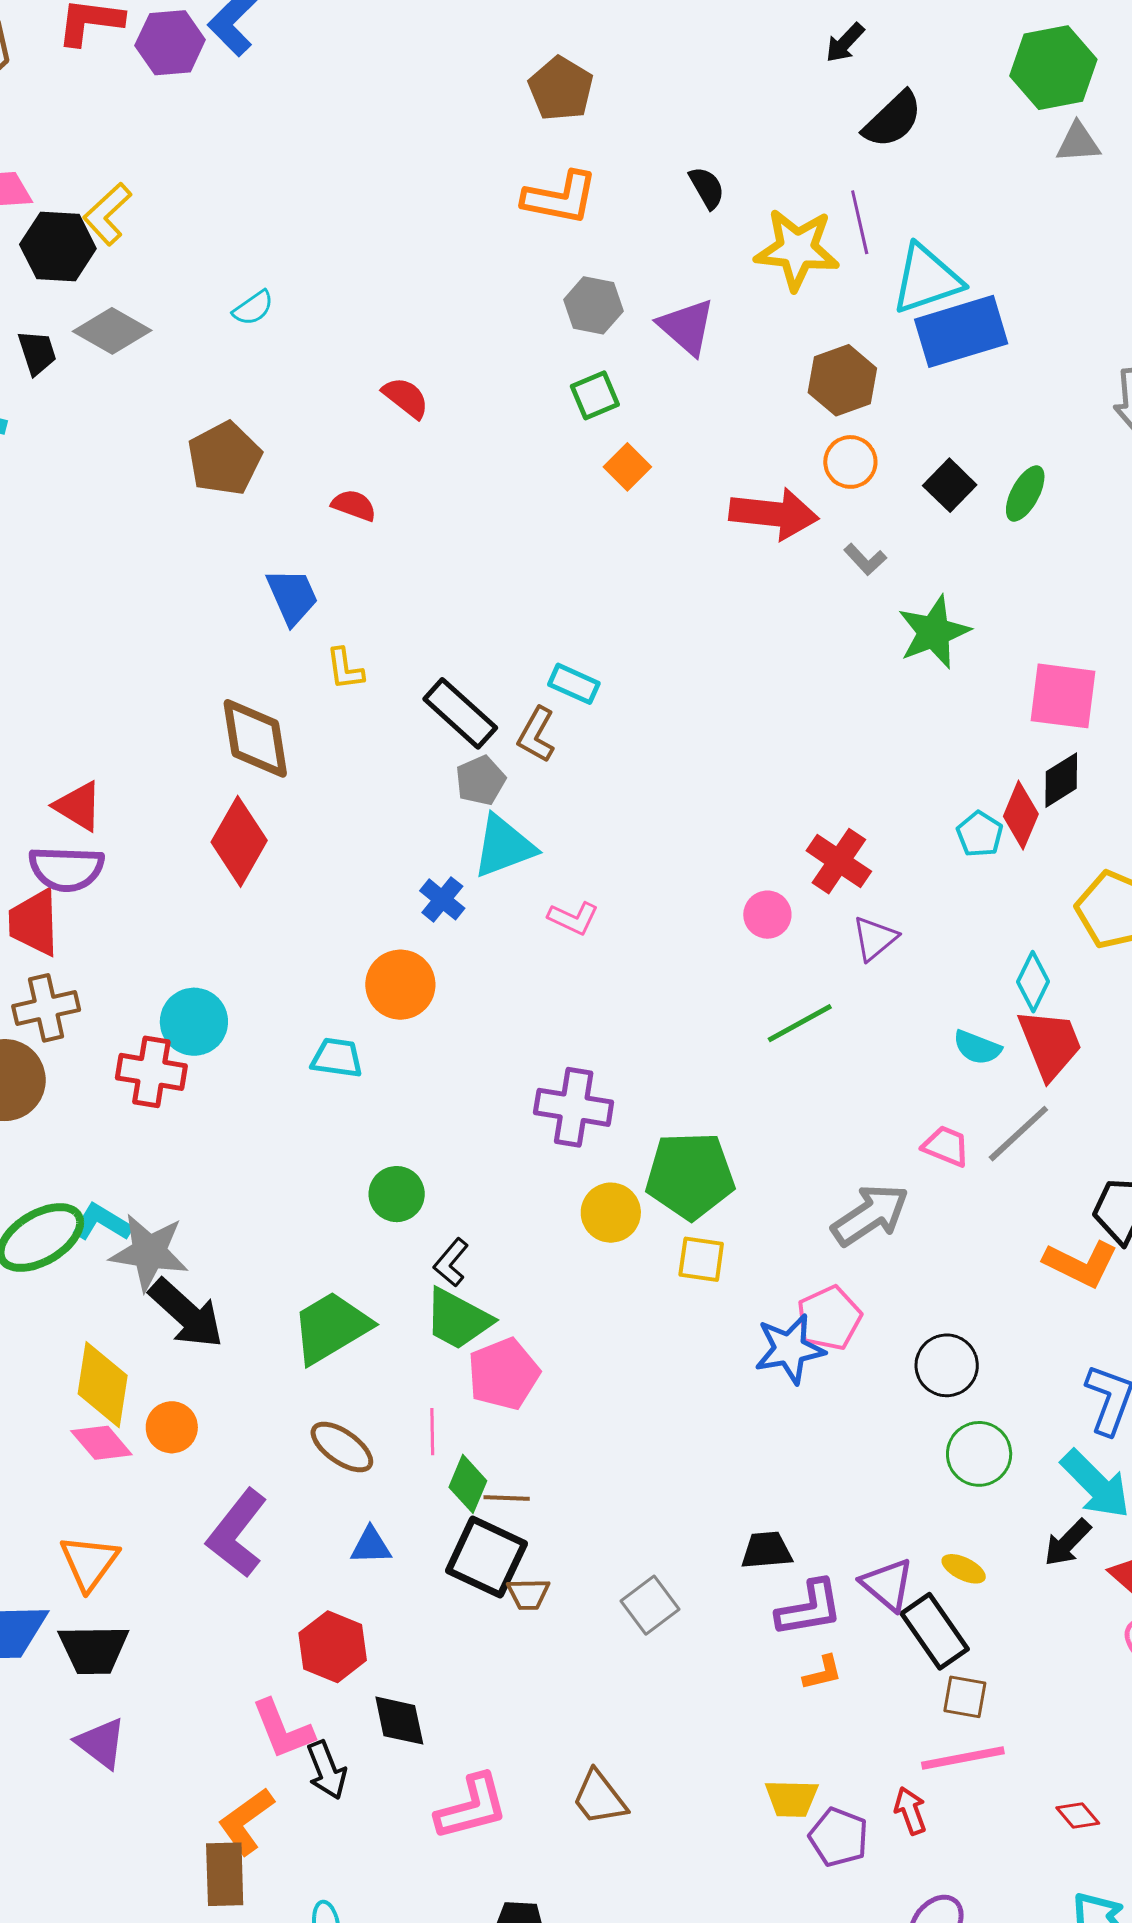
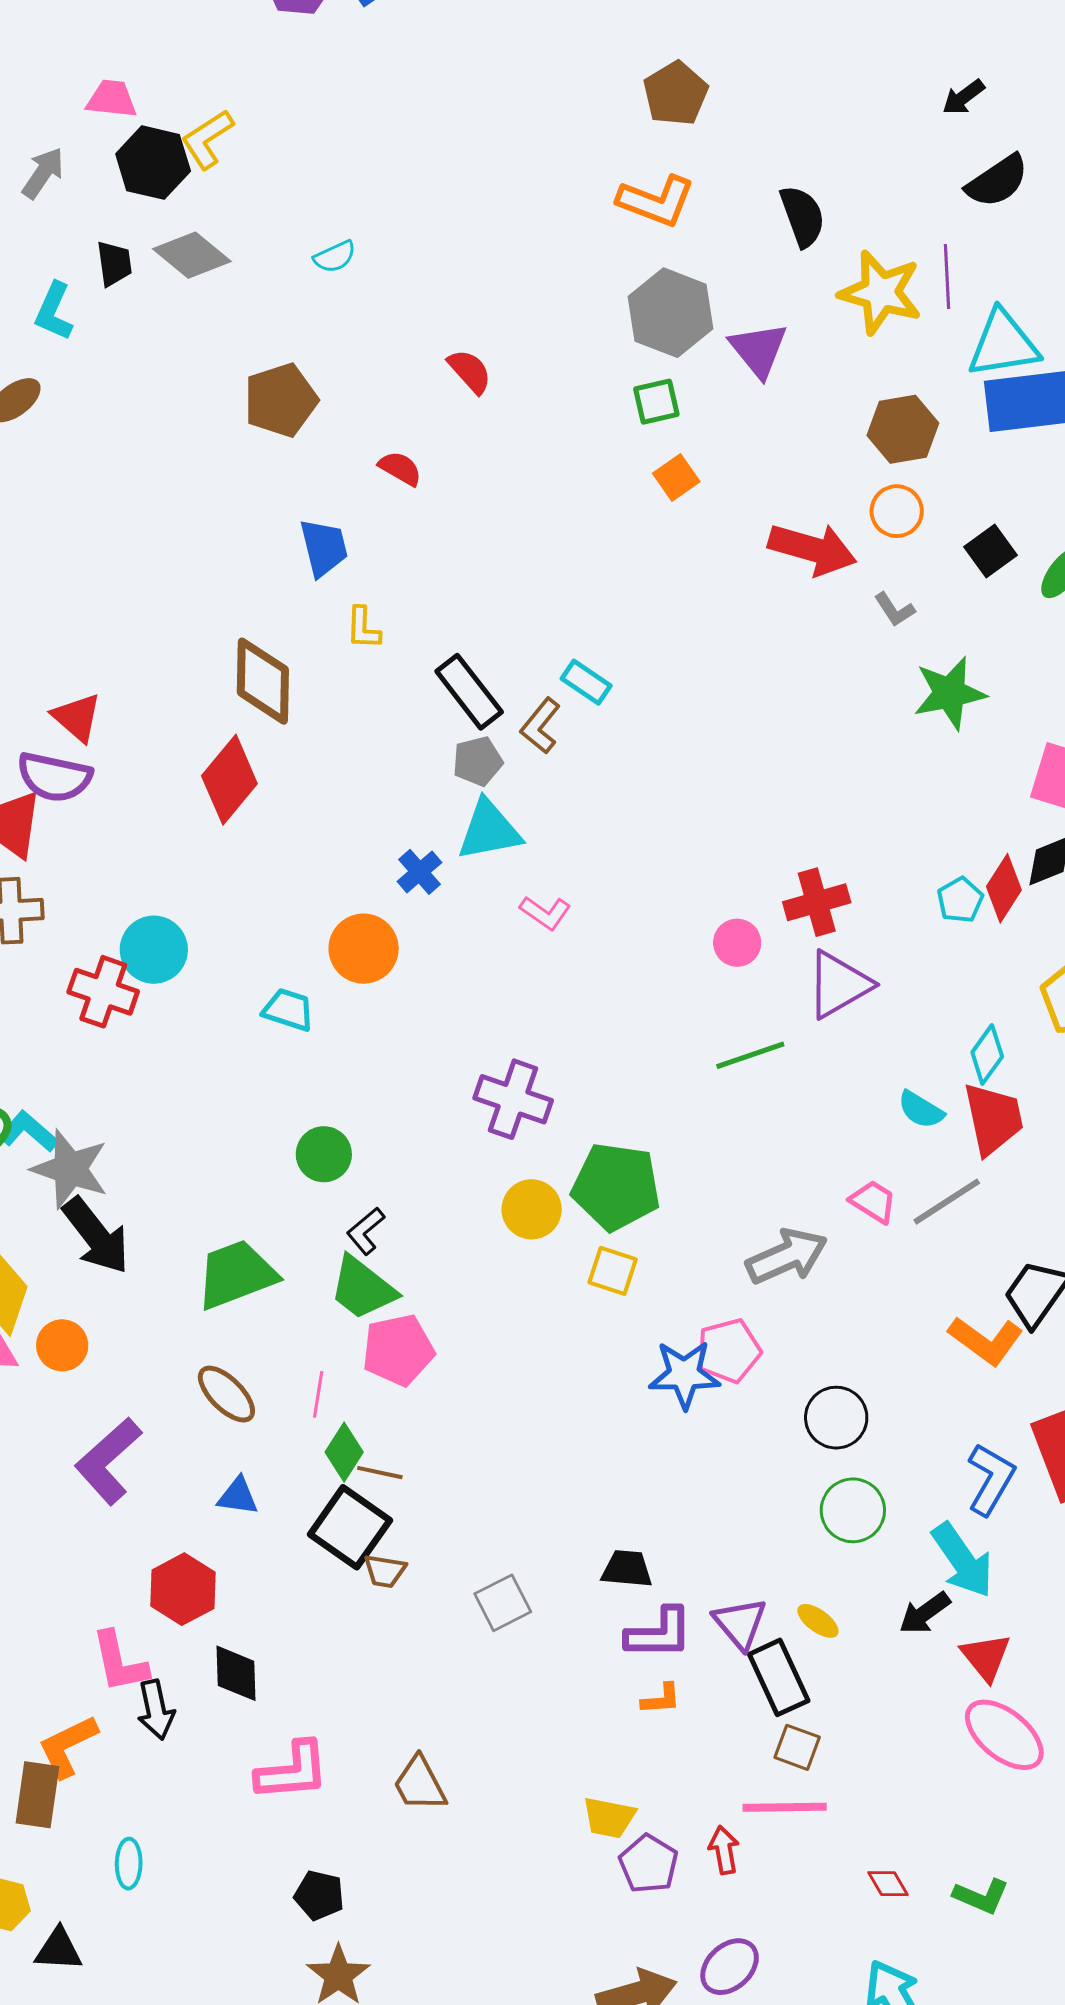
black semicircle: (707, 188) -> (802, 216), size x1.4
gray hexagon: (593, 305) -> (670, 313), size x1.5
red cross: (839, 861) -> (817, 902), turned 30
purple triangle: (875, 938) -> (839, 985), size x1.5

